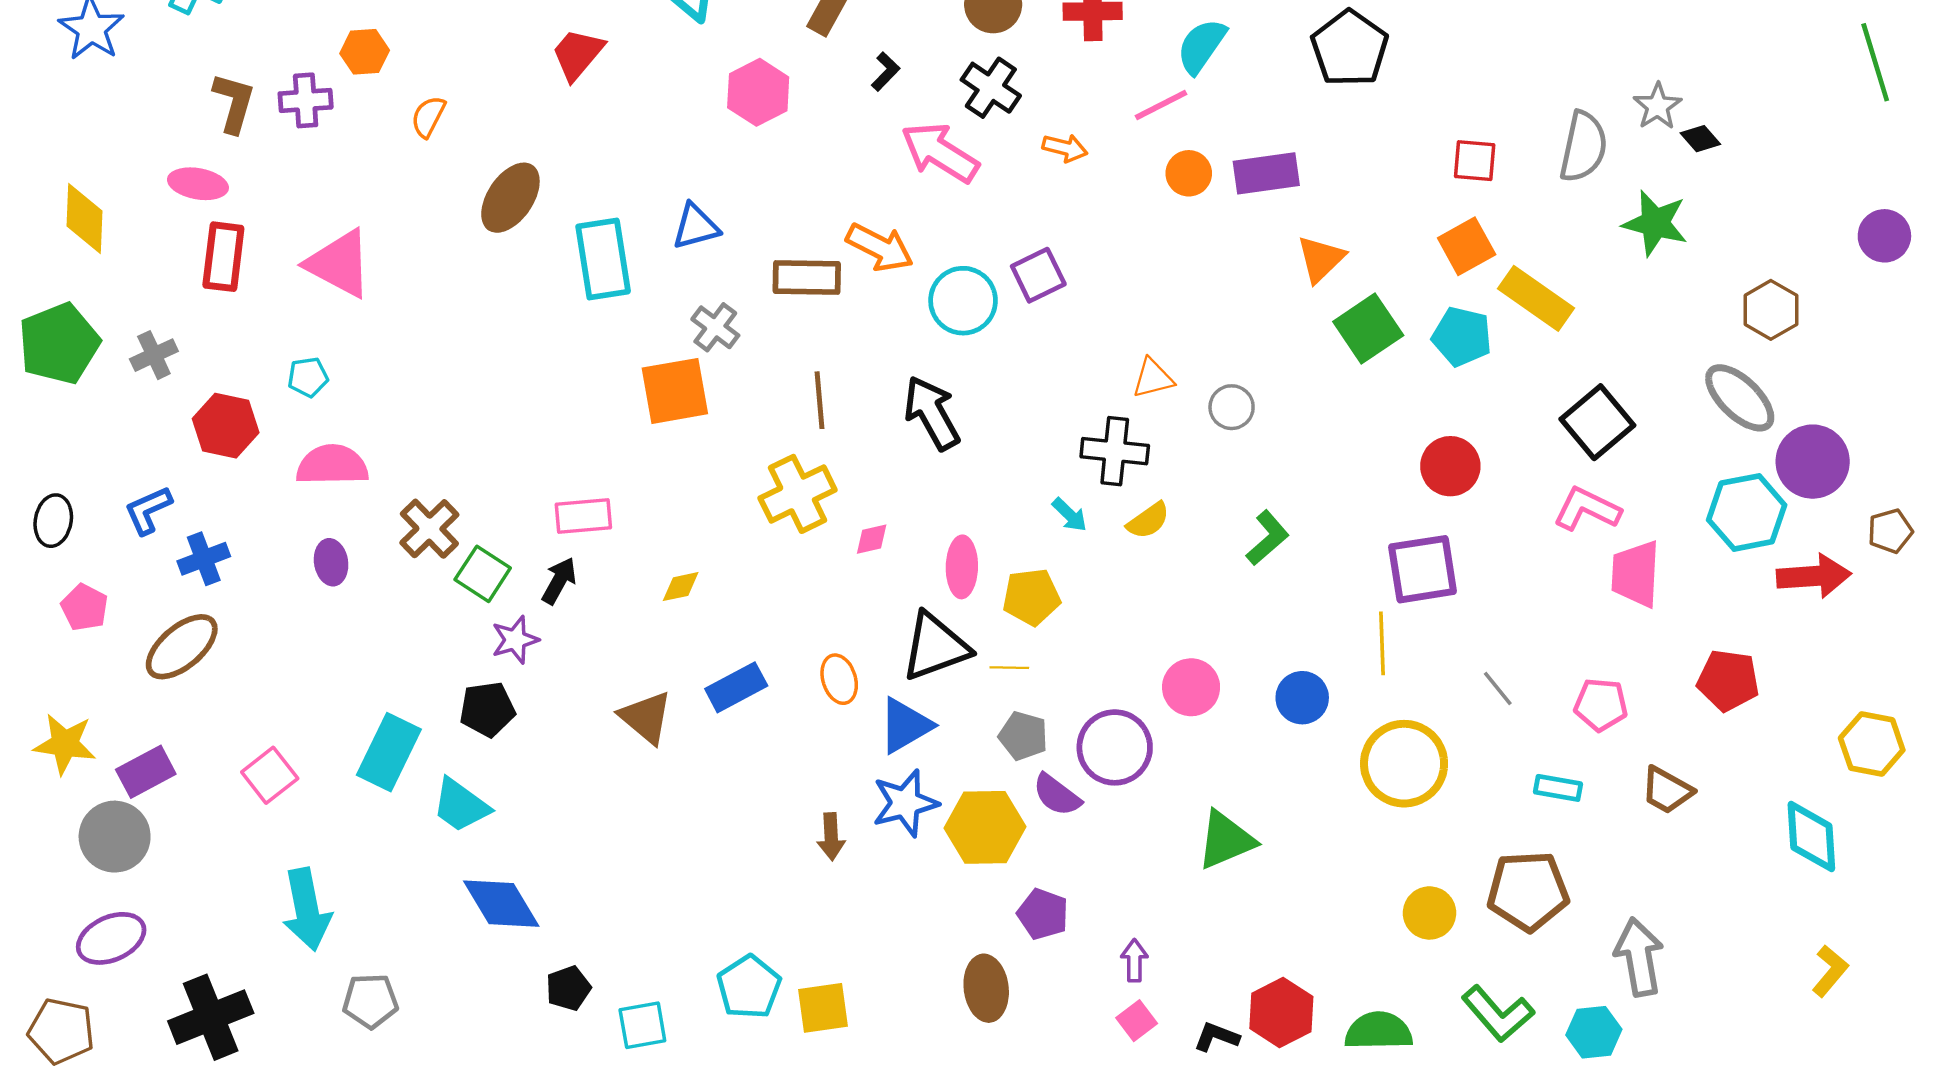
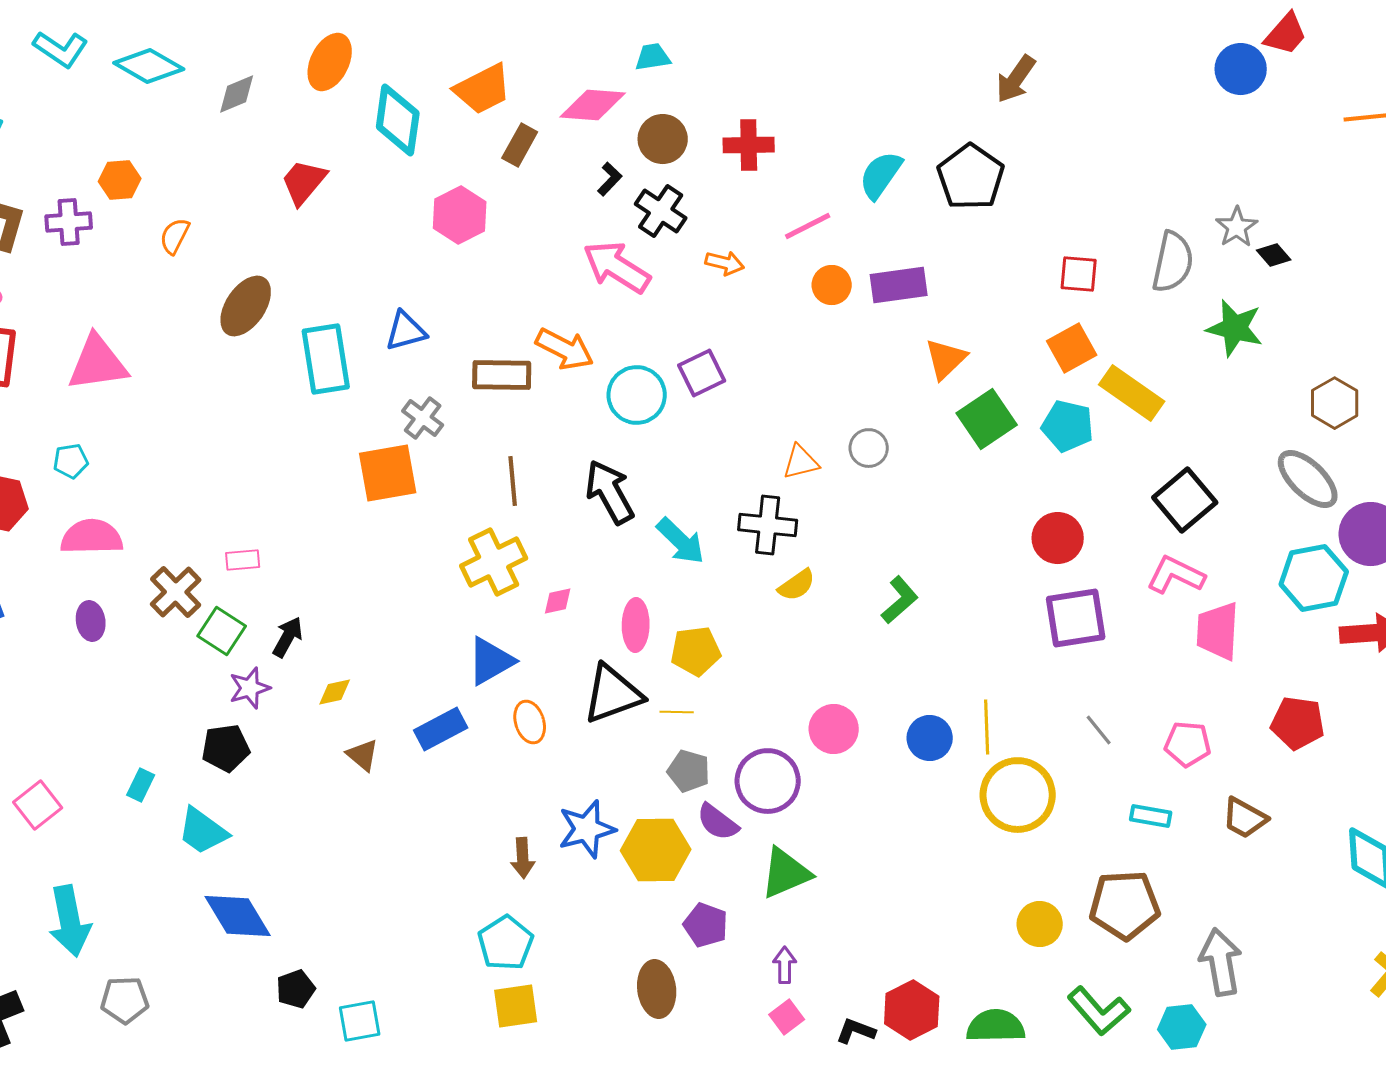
cyan semicircle: (1201, 46) -> (881, 175), moved
black L-shape: (885, 71) -> (610, 179), moved
pink triangle: (339, 264) -> (98, 363), turned -36
gray circle: (1232, 407) -> (869, 448), moved
cyan arrow: (1070, 515) -> (681, 541), moved, size x1.6
pink rectangle: (583, 516) -> (243, 560), moved, size x0.7
purple square: (1423, 569) -> (1076, 618), moved
yellow diamond: (681, 587) -> (335, 692), moved
yellow line: (1382, 643) -> (987, 727), moved
brown triangle: (646, 717) -> (363, 755), size x0.7
blue triangle: (905, 725) -> (491, 661), moved
cyan rectangle: (389, 752) -> (141, 785), size x0.5
green triangle: (1226, 840) -> (786, 873), moved
cyan pentagon: (749, 987) -> (506, 943), moved

